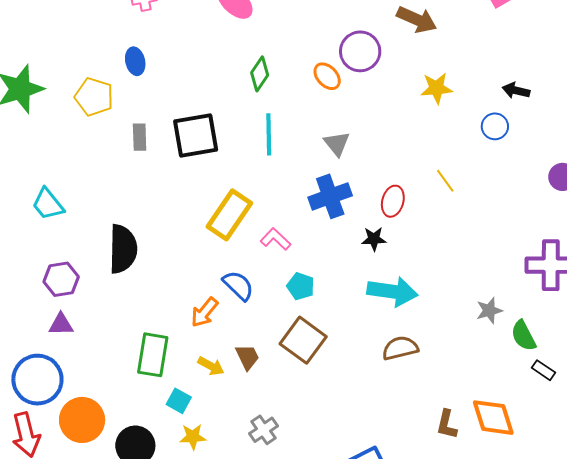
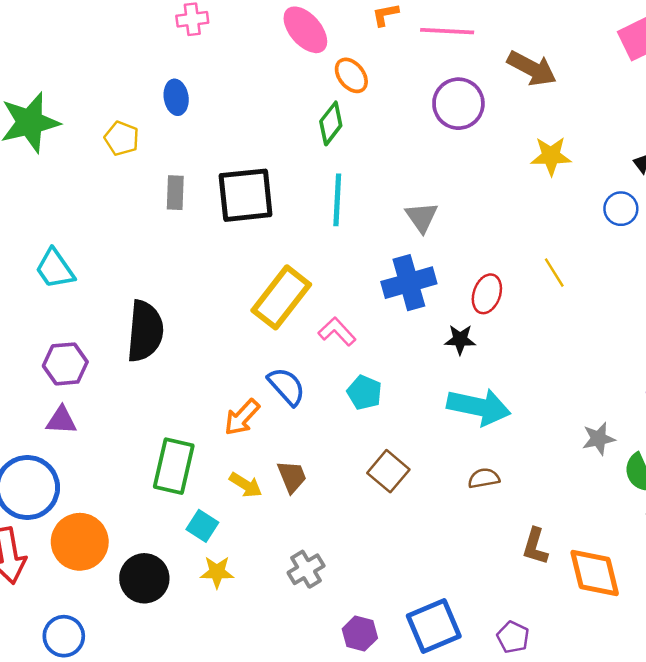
orange ellipse: (327, 76) -> (351, 75), moved
yellow pentagon: (94, 97) -> (122, 138), size x0.7
brown square: (303, 340) -> (388, 471), moved, size x0.7
brown semicircle: (400, 348) -> (484, 478), size x0.7
brown L-shape: (447, 424) -> (535, 546), moved

